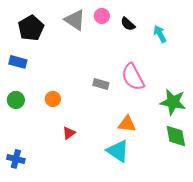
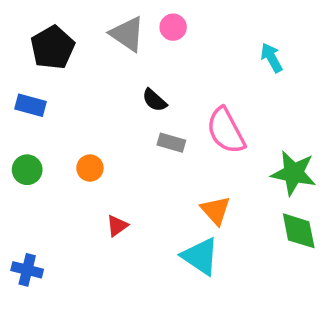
black semicircle: (128, 24) -> (154, 100), moved
orange triangle: (127, 124) -> (216, 210), turned 42

